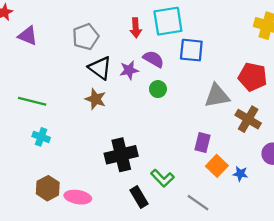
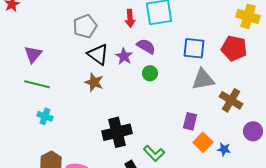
purple triangle: (28, 36) -> (33, 54), moved, turned 48
blue square: (191, 50) -> (194, 48), moved
purple star: (129, 70) -> (124, 56), turned -30
red pentagon: (253, 77) -> (234, 48), moved

